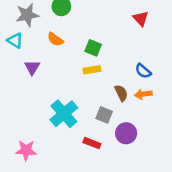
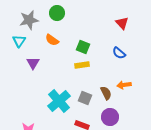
cyan triangle: (15, 41) -> (19, 41), turned 32
blue semicircle: (143, 71) -> (119, 53), moved
brown semicircle: (121, 93) -> (106, 93), moved
gray square: (104, 115) -> (85, 98), moved

